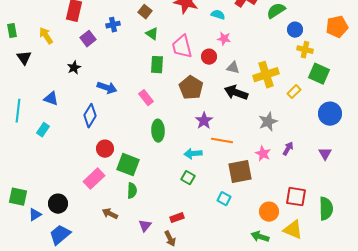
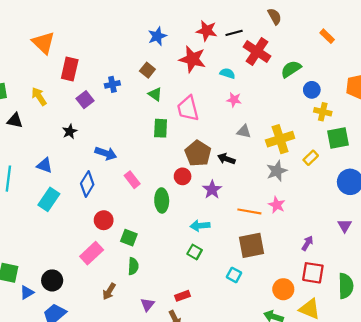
red circle: (209, 57) -> (183, 176), moved
black triangle: (24, 58) -> (15, 121), turned -42
green square: (319, 74) -> (338, 138), turned -35
black arrow: (236, 93) -> (226, 159), moved, size x0.7
pink rectangle: (146, 98) -> (132, 180), moved
gray star: (268, 122) -> (277, 171), moved
cyan rectangle: (43, 130) -> (49, 199), moved, size x1.5
orange line: (222, 141) -> (249, 211), moved
purple arrow: (288, 149) -> (307, 243), moved
pink star: (263, 154) -> (277, 205), moved
green square: (128, 165) -> (129, 238), size x0.7
brown arrow: (110, 214) -> (109, 291), turned -84

